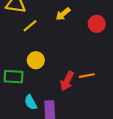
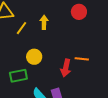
yellow arrow: (63, 14) -> (44, 22), moved, turned 144
orange line: (87, 76) -> (82, 59), turned 32

